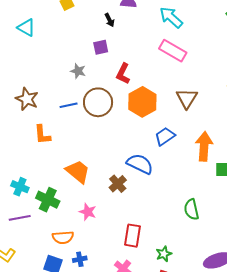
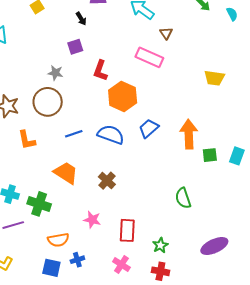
pink rectangle: (173, 51) -> (149, 57), moved
brown triangle: (187, 98) -> (166, 33), moved, size x0.6
brown circle: (98, 102) -> (48, 102), moved
blue line: (69, 105) -> (74, 134), moved
blue semicircle: (140, 164) -> (111, 135), moved
pink star: (88, 212) -> (92, 220), moved

